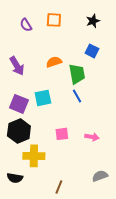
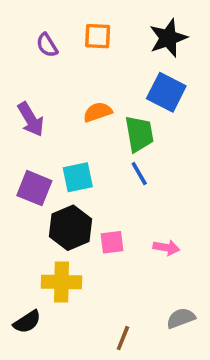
black star: (93, 21) -> (168, 38), size x1.5
blue square: (92, 51) -> (166, 92), size x1.5
black hexagon: (19, 131) -> (71, 228), moved
black semicircle: (15, 178) -> (27, 322), turned -42
brown line: (59, 187) -> (123, 338), moved

